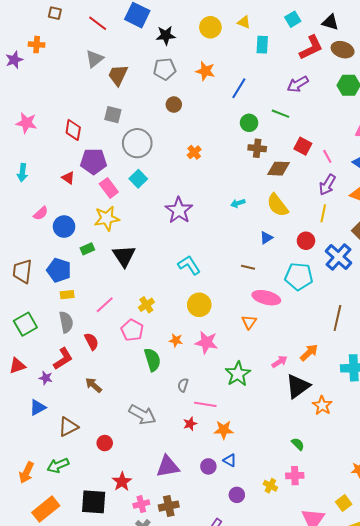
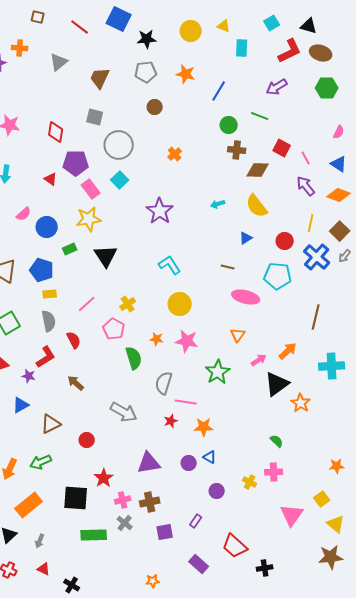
gray triangle: (95, 59) -> (59, 62), moved
purple arrow: (327, 185) -> (306, 186), turned 110
yellow line: (323, 213) -> (311, 223), moved
orange triangle: (249, 322) -> (238, 335), moved
gray semicircle: (183, 385) -> (164, 383), size x1.6

